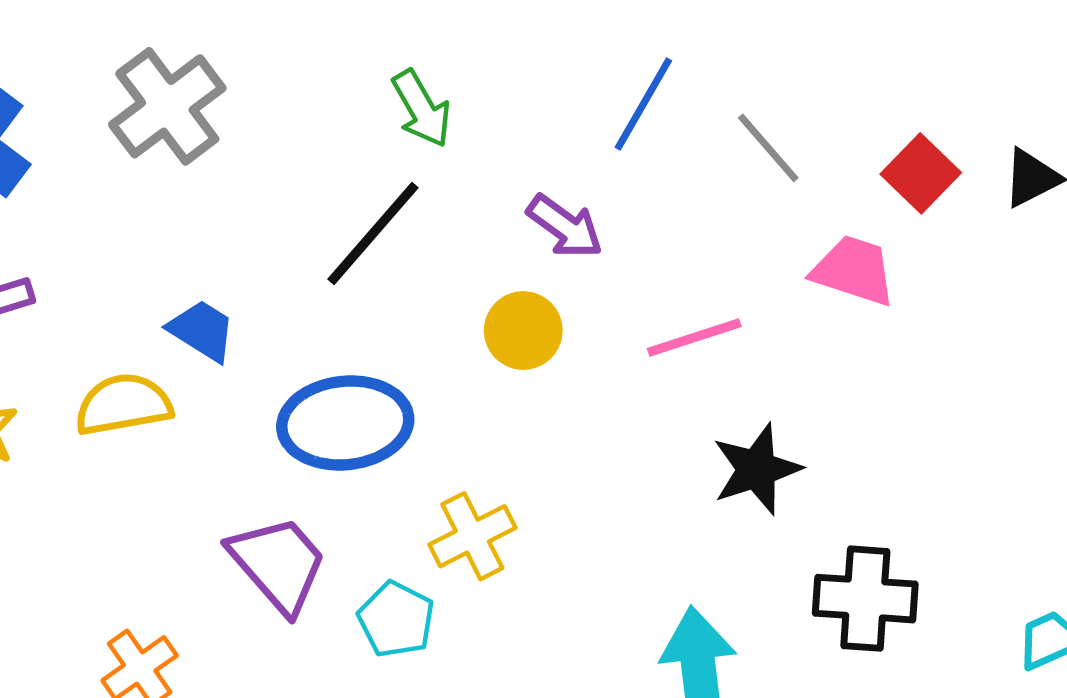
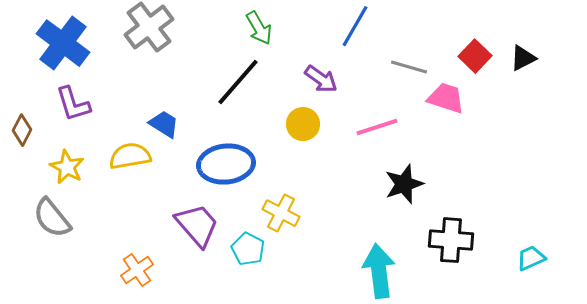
gray line: (768, 148) -> (409, 67), moved, turned -33
yellow cross: (472, 536) -> (281, 213), turned -36

